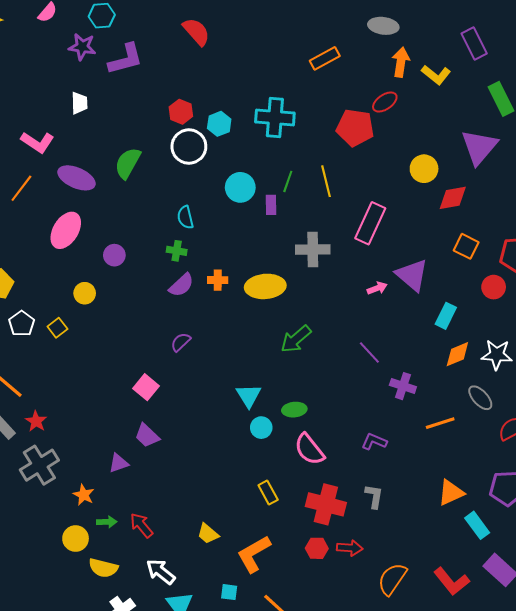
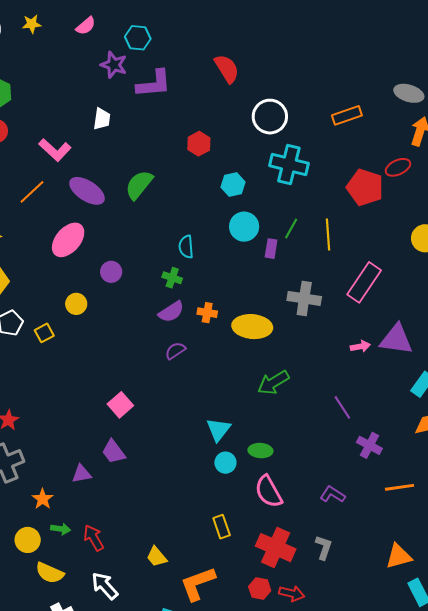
cyan hexagon: (219, 124) -> (233, 185), moved
white circle: (189, 146) -> (270, 117), moved
purple triangle: (412, 275) -> (396, 339), turned -42
purple semicircle: (181, 342) -> (175, 351), moved

